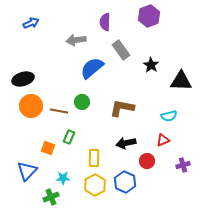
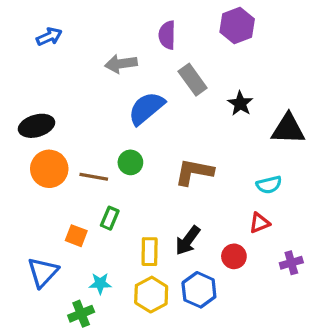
black arrow: (126, 143) -> (188, 240), moved, turned -42

